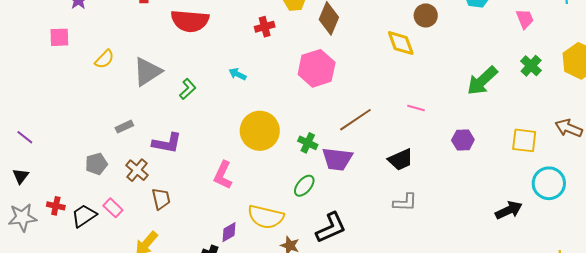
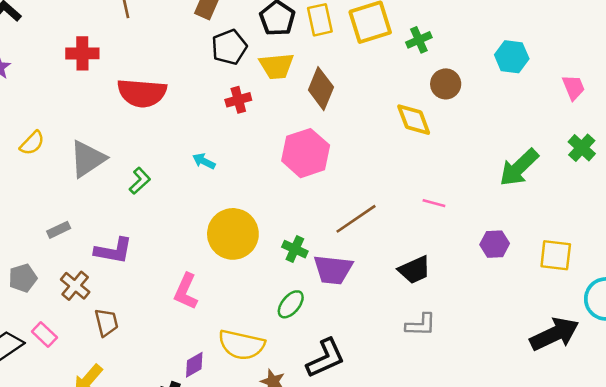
yellow square: (524, 140) -> (556, 255), moved
black arrow: (509, 210) -> (554, 334), size x1.4

